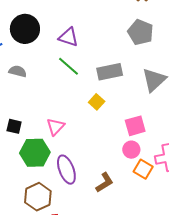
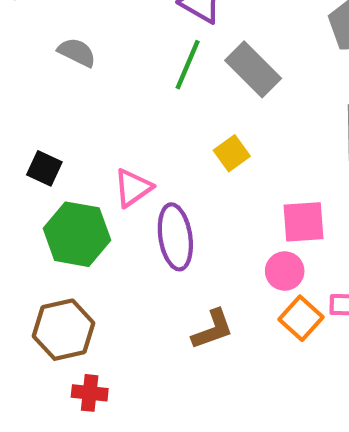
green line: (68, 66) -> (188, 65), turned 60
gray rectangle: (110, 72) -> (253, 69), moved, turned 45
purple ellipse: (66, 170) -> (175, 237), moved

